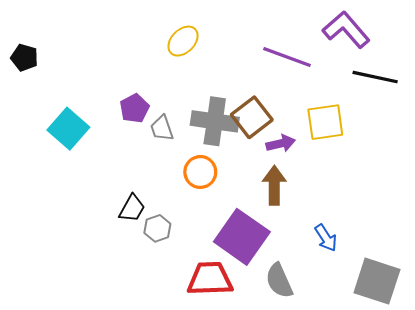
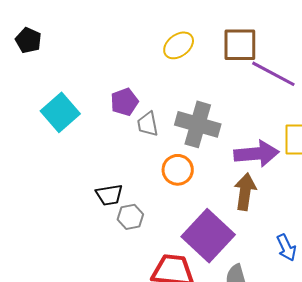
brown square: (252, 117) -> (240, 45), moved, turned 30
purple arrow: (281, 143) -> (256, 154), size x1.6
black trapezoid: (132, 208) -> (109, 195), turned 44

